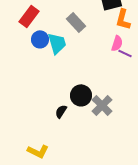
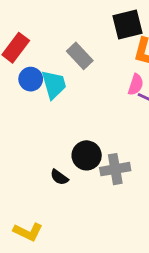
gray cross: (102, 105) -> (115, 169), turned 35
black semicircle: (61, 111) -> (59, 177), turned -88

